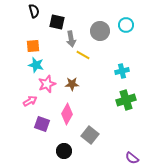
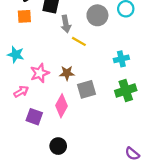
orange square: (33, 46) -> (24, 16), moved
cyan star: (36, 65) -> (16, 55), moved
gray square: (90, 135) -> (87, 89), moved, turned 36

